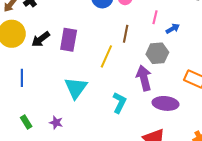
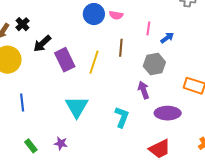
black arrow: (41, 39) -> (42, 44), moved
purple rectangle: (69, 40) -> (65, 60), turned -30
yellow line: (106, 56) -> (94, 62), moved
purple arrow: (144, 78) -> (144, 90), size x0.7

